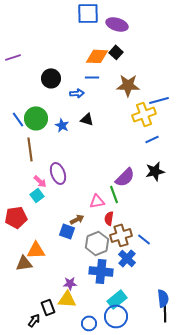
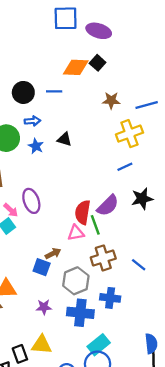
blue line: (92, 77) -> (54, 91), moved
brown star: (128, 85) -> (111, 100), size x0.7
blue arrow: (77, 93) -> (32, 121), moved
blue line: (159, 100) -> (147, 105), moved
blue line: (152, 139) -> (125, 167), moved
red semicircle: (109, 218) -> (83, 212), moved, size x1.5
brown cross: (121, 235) -> (103, 258), moved
blue line: (144, 239) -> (139, 265), moved
blue cross: (127, 258) -> (110, 298), turned -36
purple star: (70, 283) -> (44, 307), moved

